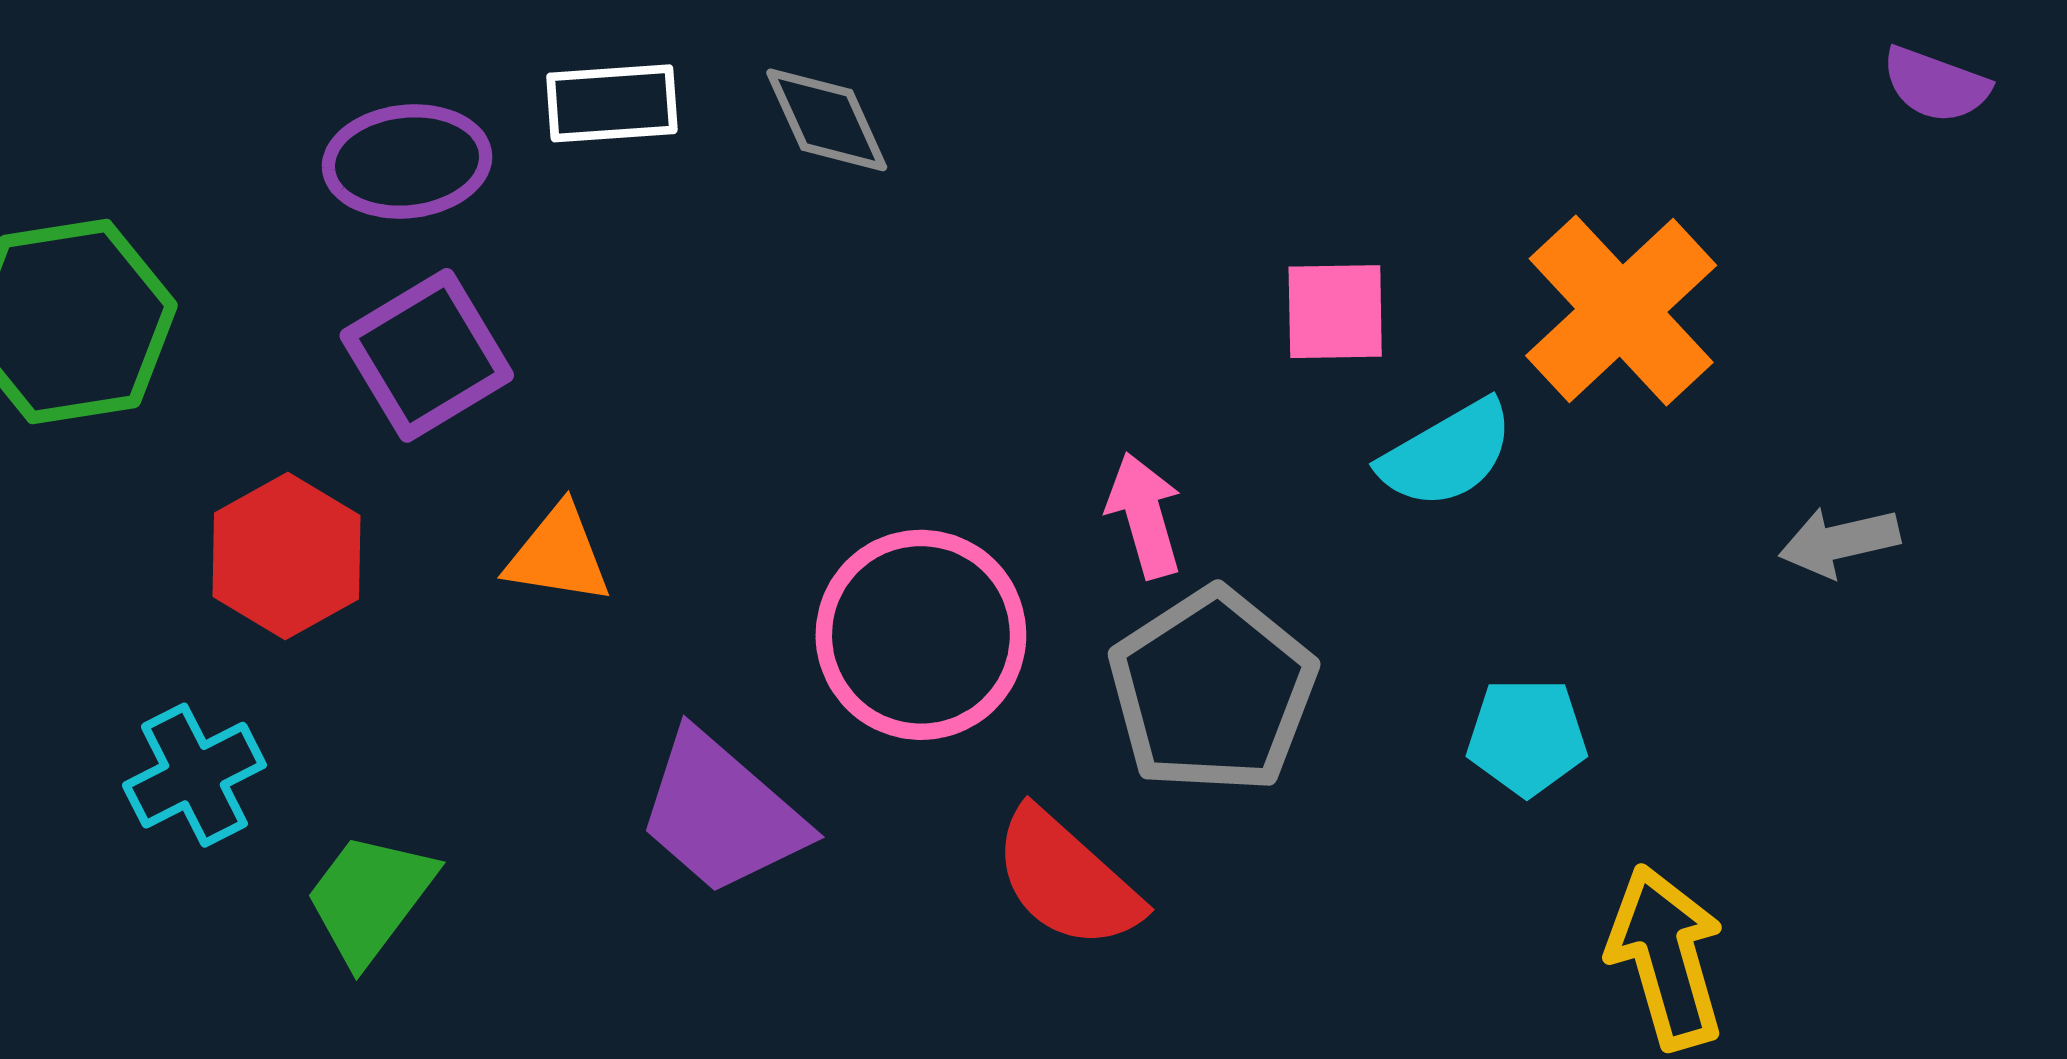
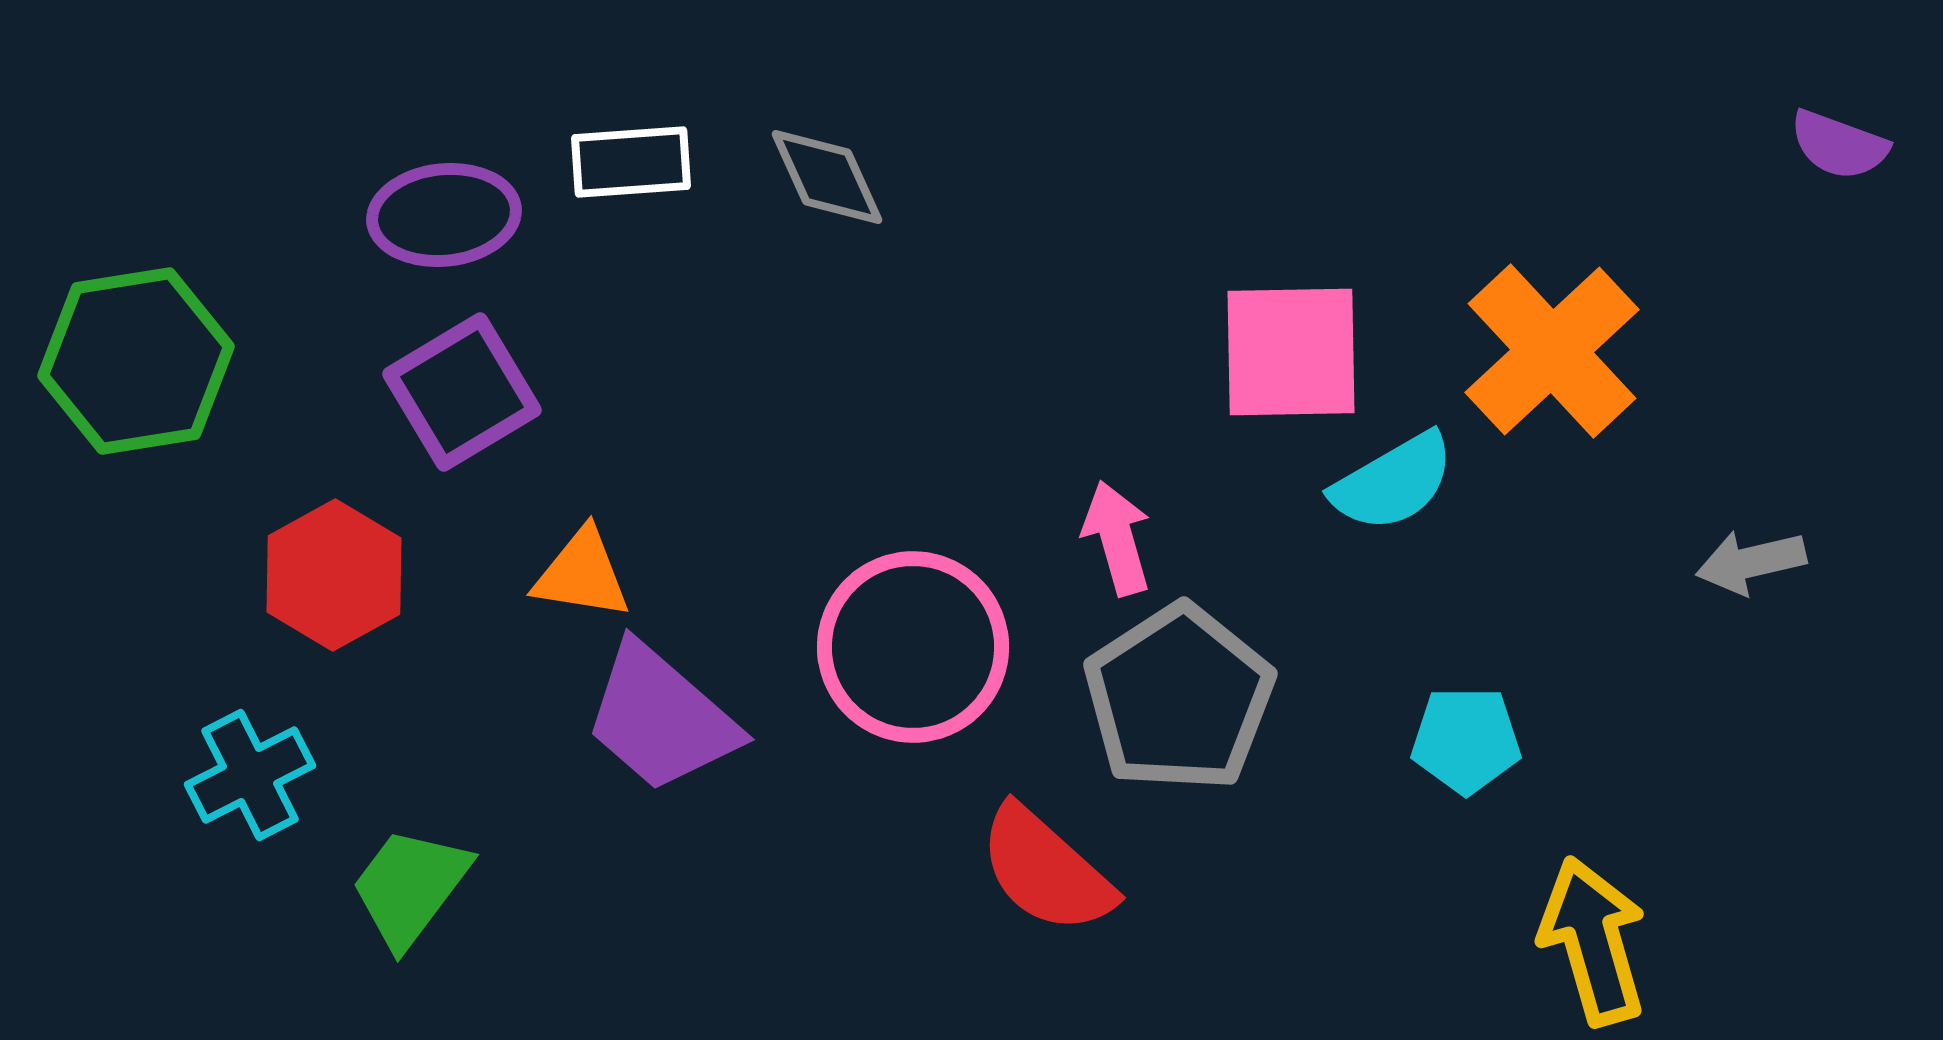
pink square: (1335, 312) -> (1291, 352), size x1.5
purple trapezoid: (722, 813) -> (661, 718), moved

